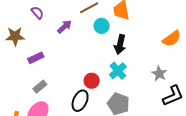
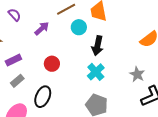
red circle: (92, 81) -> (52, 64), moved
gray rectangle: (40, 87) -> (17, 81), moved
black ellipse: (80, 101) -> (43, 97), moved

